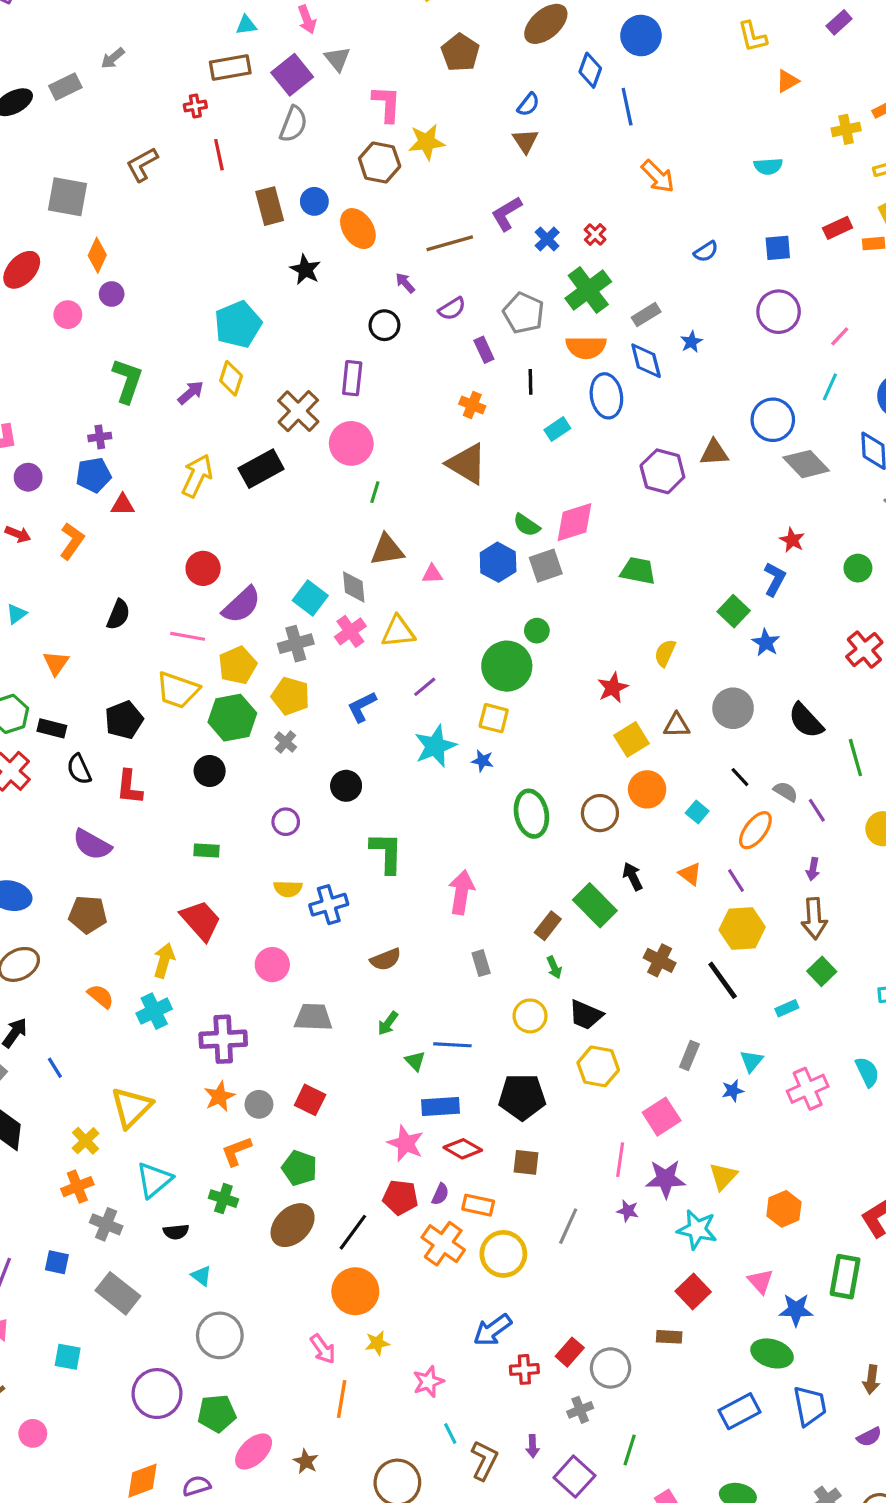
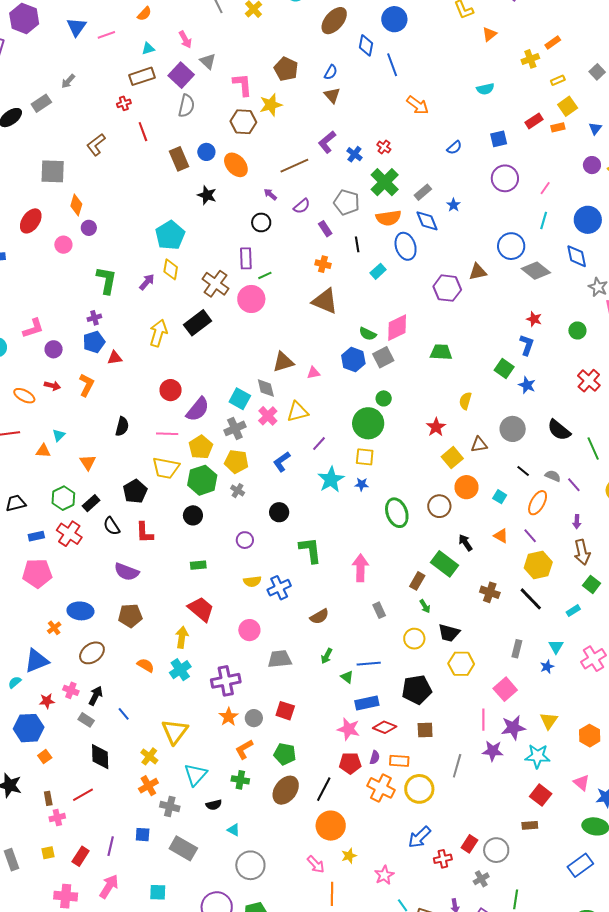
brown pentagon: (460, 52) -> (286, 69), moved
green line: (375, 492) -> (265, 275), moved, turned 56
black rectangle: (52, 728) -> (91, 503), turned -48
purple star: (628, 1211) -> (493, 751), size x1.5

